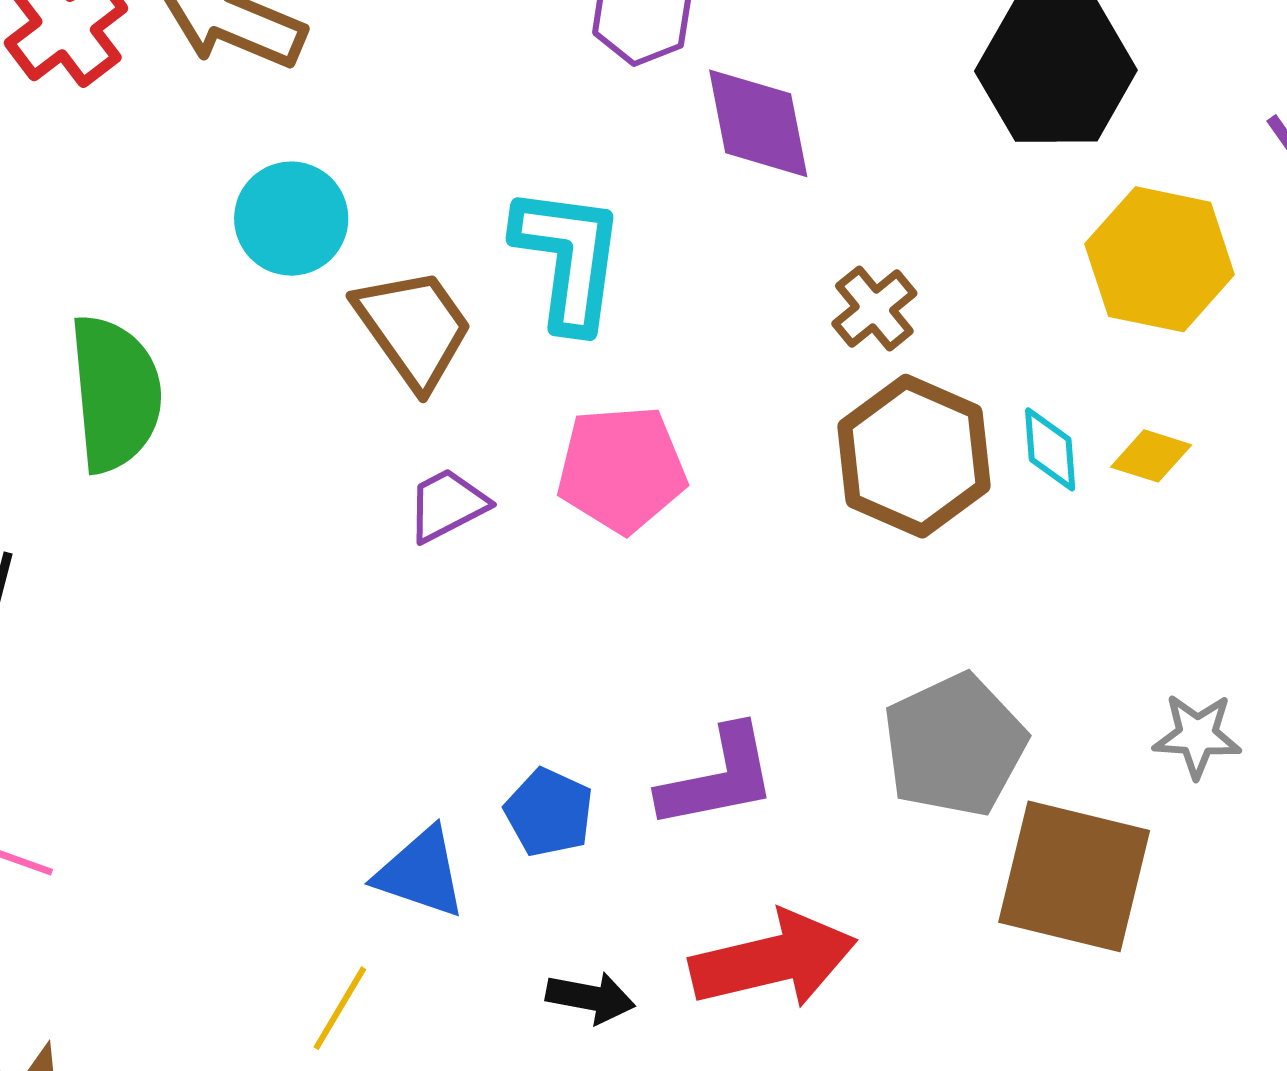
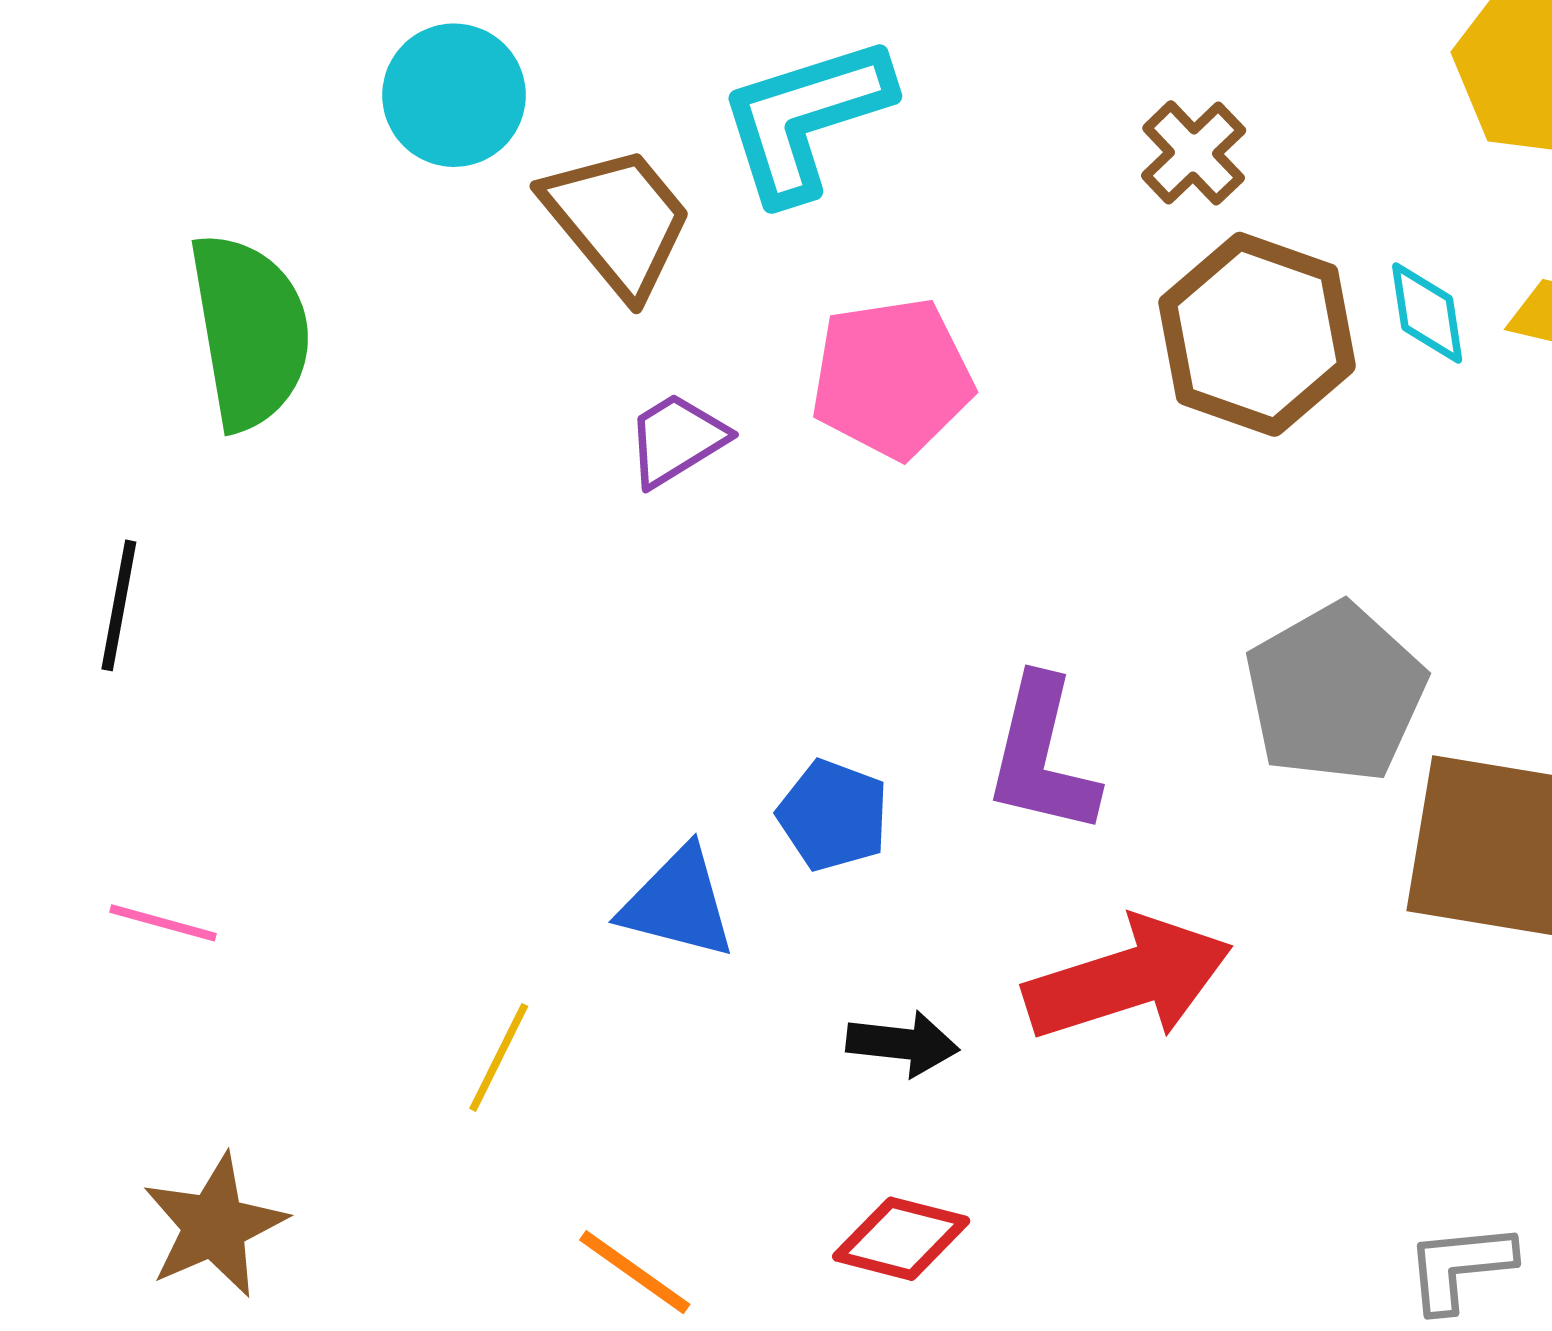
cyan L-shape: (568, 258) -> (805, 119), turned -111
purple L-shape: (718, 778) -> (1042, 756), turned 119
yellow line: (340, 1008) -> (499, 1057), moved

